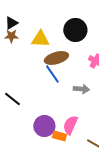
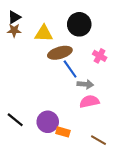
blue line: (52, 74) -> (70, 69), moved
black line: (12, 99) -> (15, 120), moved
pink semicircle: (70, 125) -> (89, 101), moved, turned 54

